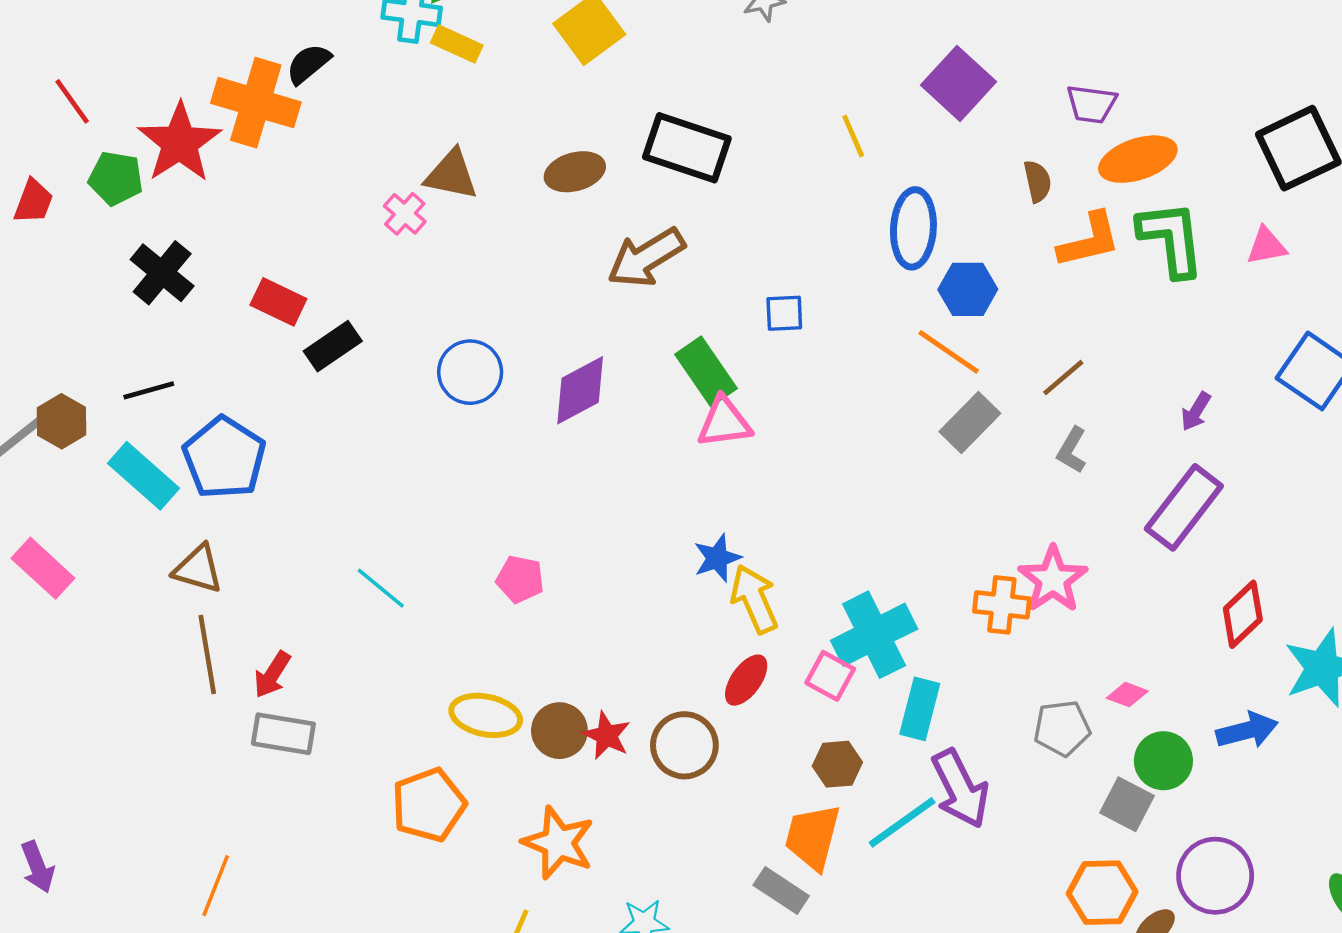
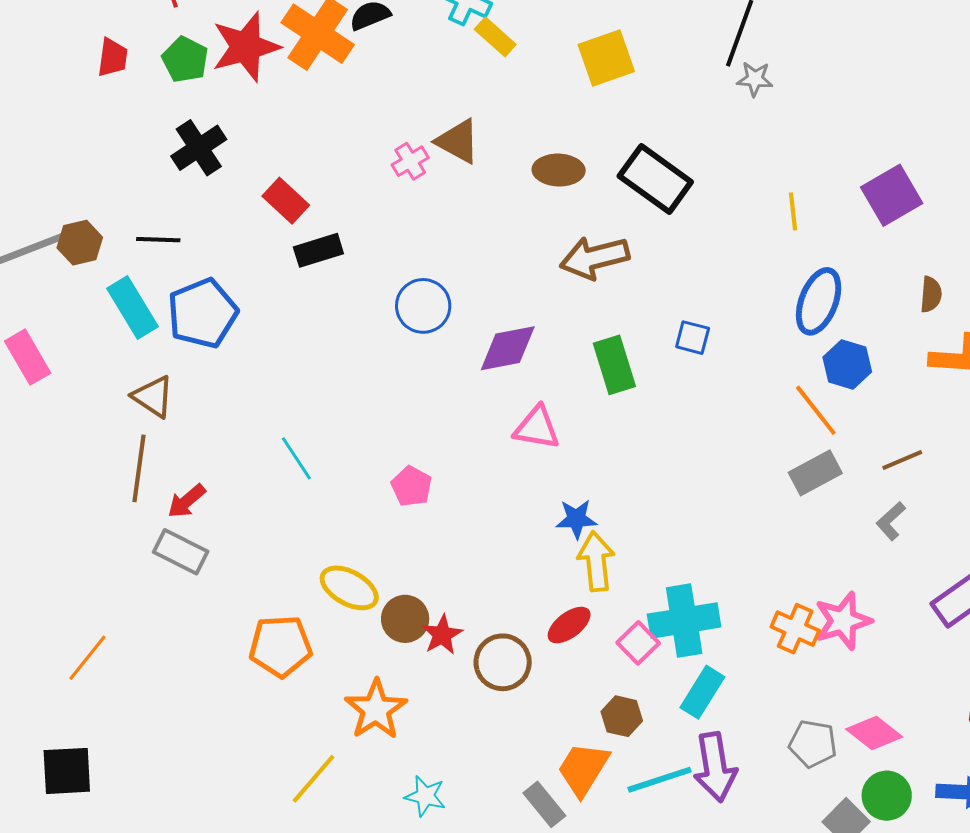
red trapezoid: (33, 201) -> (113, 57), turned -30
pink triangle: (724, 422) -> (537, 428), moved
pink diamond: (1127, 695) -> (874, 733), size x1.6

